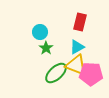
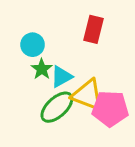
cyan triangle: (77, 47) -> (61, 77), moved

